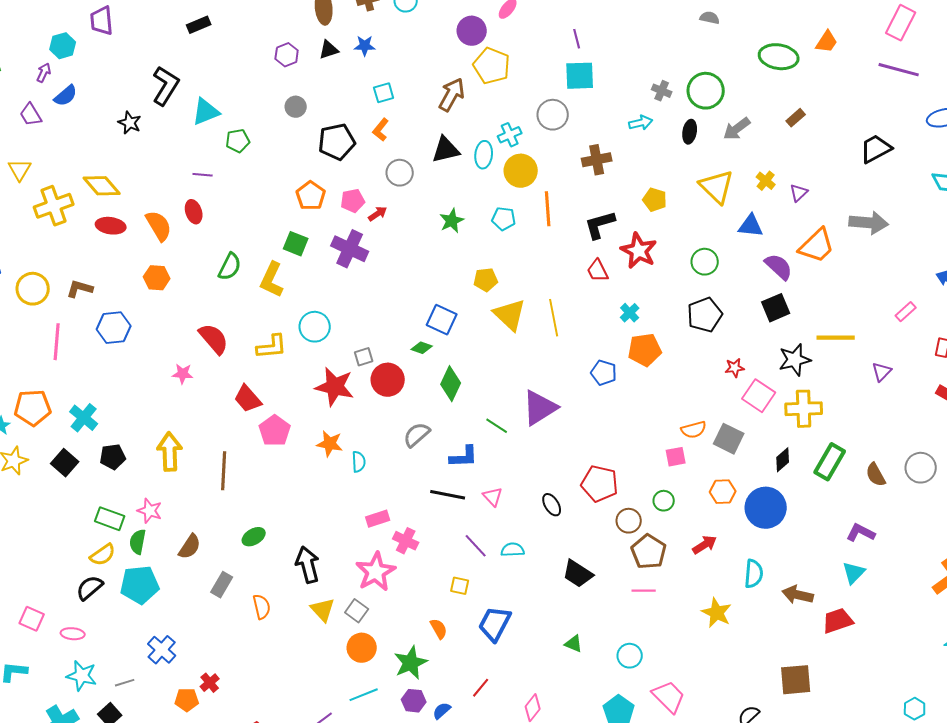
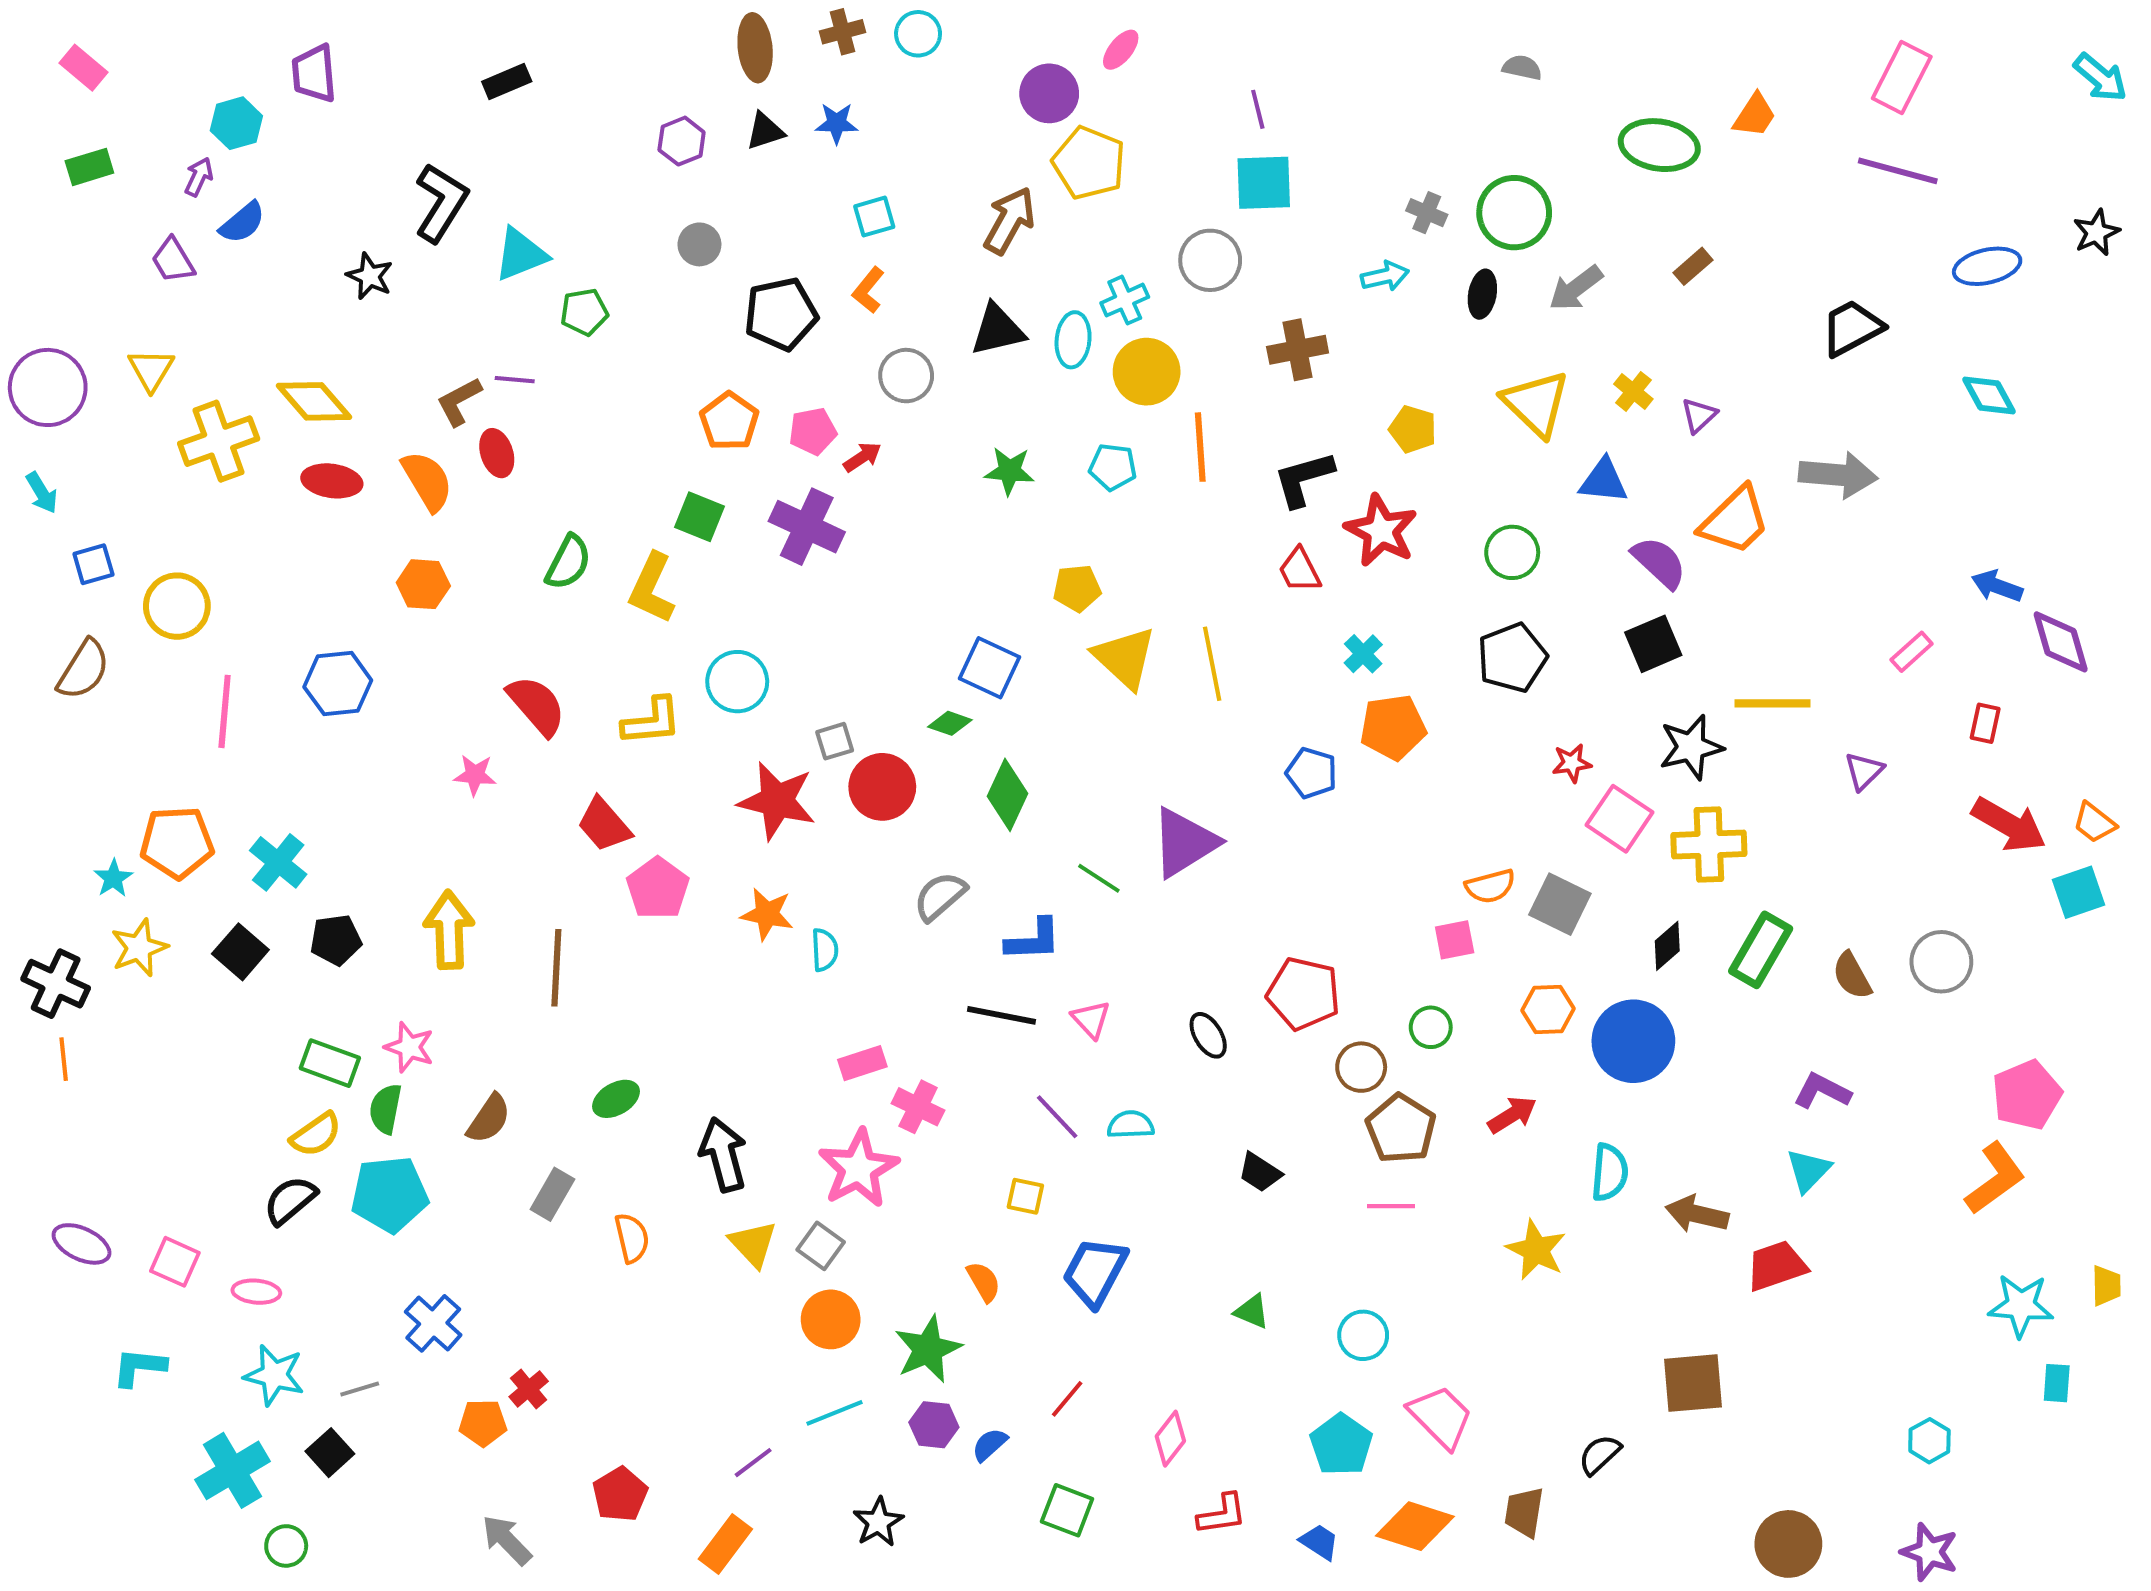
green star: (452, 221) -> (1009, 471), turned 30
brown L-shape: (80, 289) -> (459, 401), moved, turned -44
black trapezoid: (578, 574) -> (1260, 1172), size x0.7

